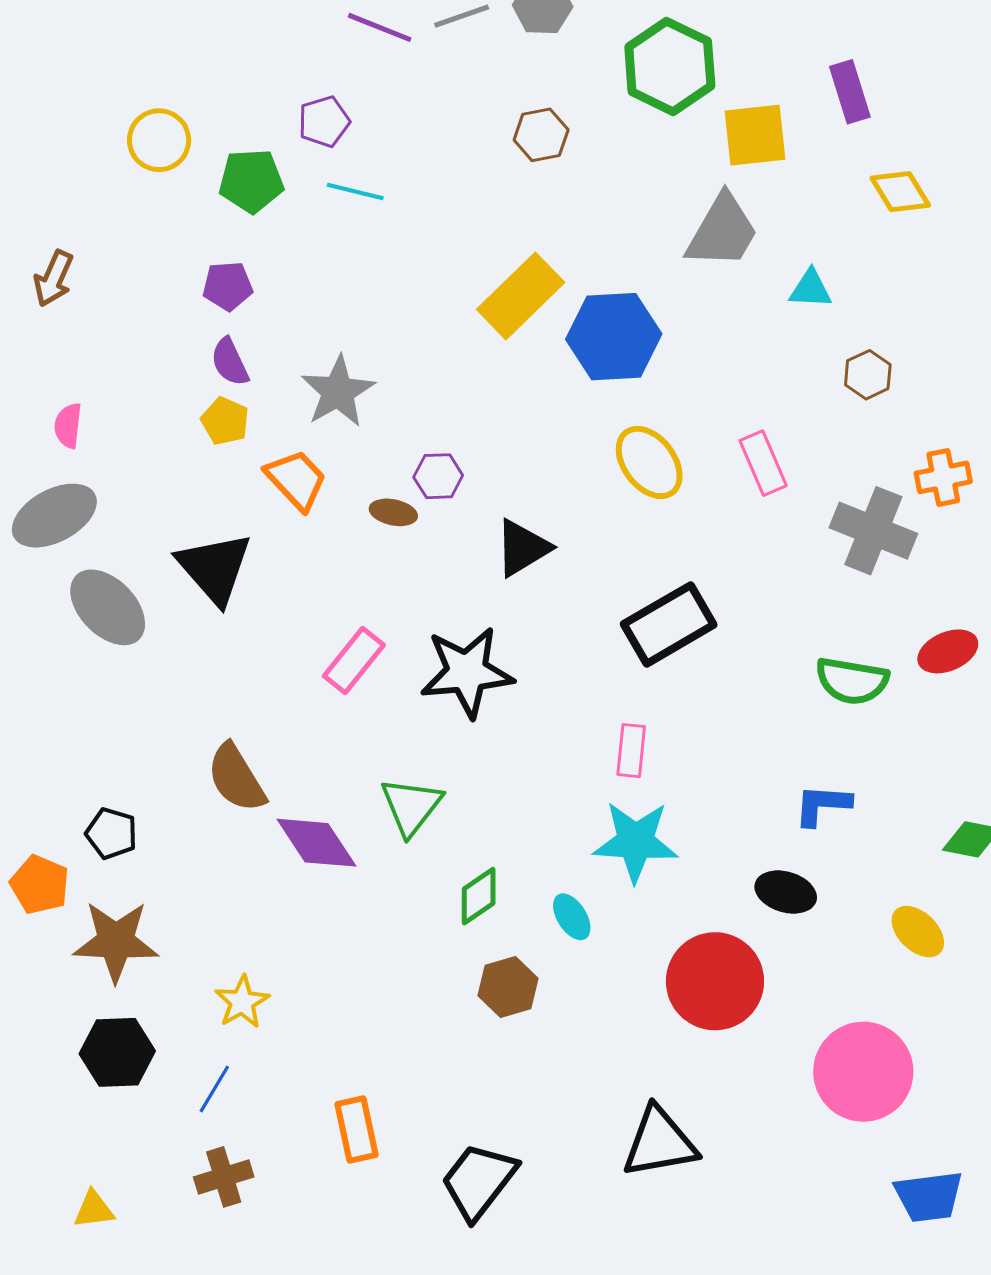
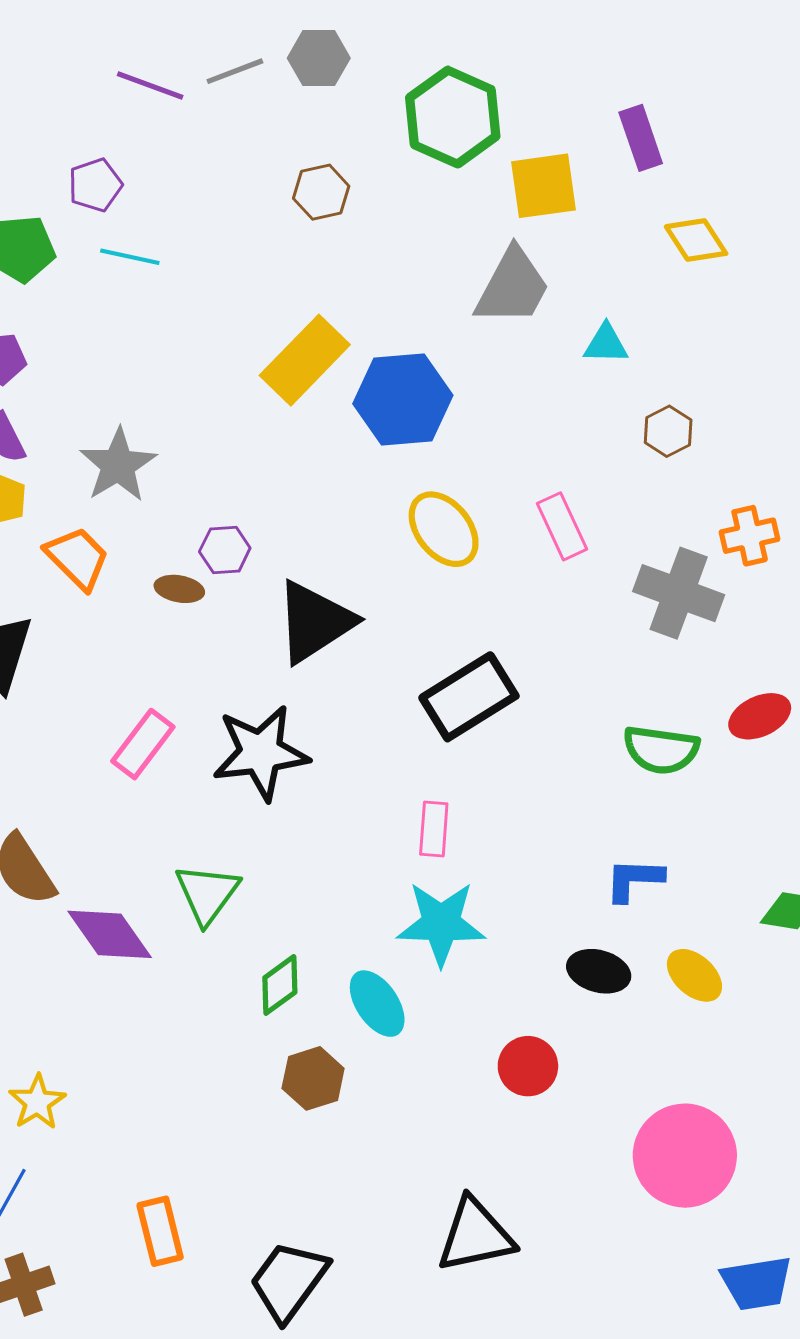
black triangle: (522, 548) -> (315, 622), size x1.4
cyan ellipse: (572, 917) -> (377, 1004), size x1.4
yellow ellipse: (918, 932) -> (694, 975), moved
red circle: (715, 981) -> (528, 1066), size x0.6

